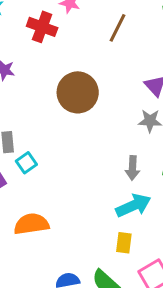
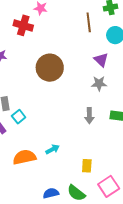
brown line: (117, 28) -> (89, 22), moved, turned -30
cyan arrow: (133, 206) -> (53, 149), moved, size x0.6

